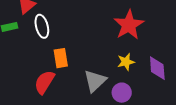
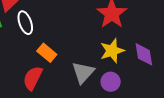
orange rectangle: (61, 58) -> (47, 53), turned -36
yellow star: (126, 62) -> (112, 51), size x1.4

